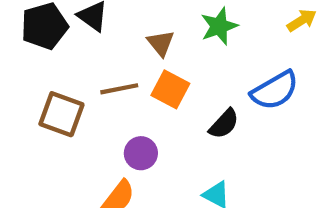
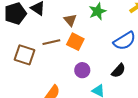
black semicircle: (224, 124) -> (118, 71), moved
purple circle: (141, 153) -> (82, 70), moved

